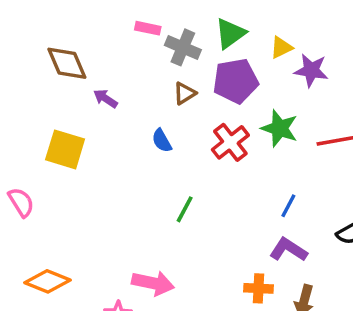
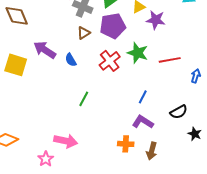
purple arrow: (105, 98) -> (45, 50), moved, size x1.6

